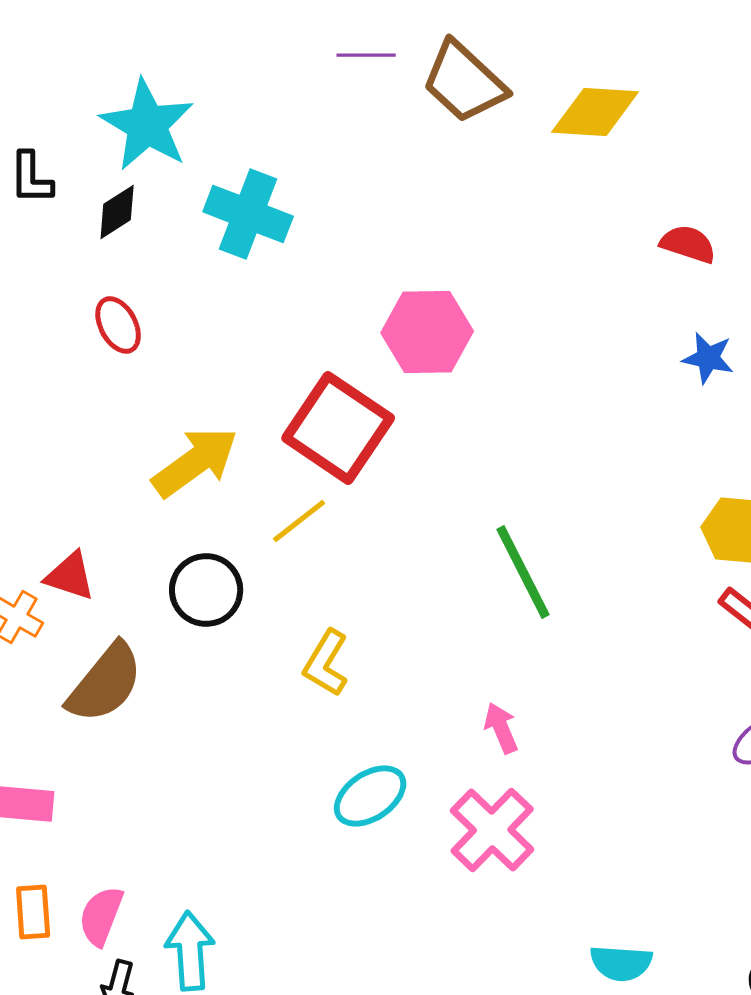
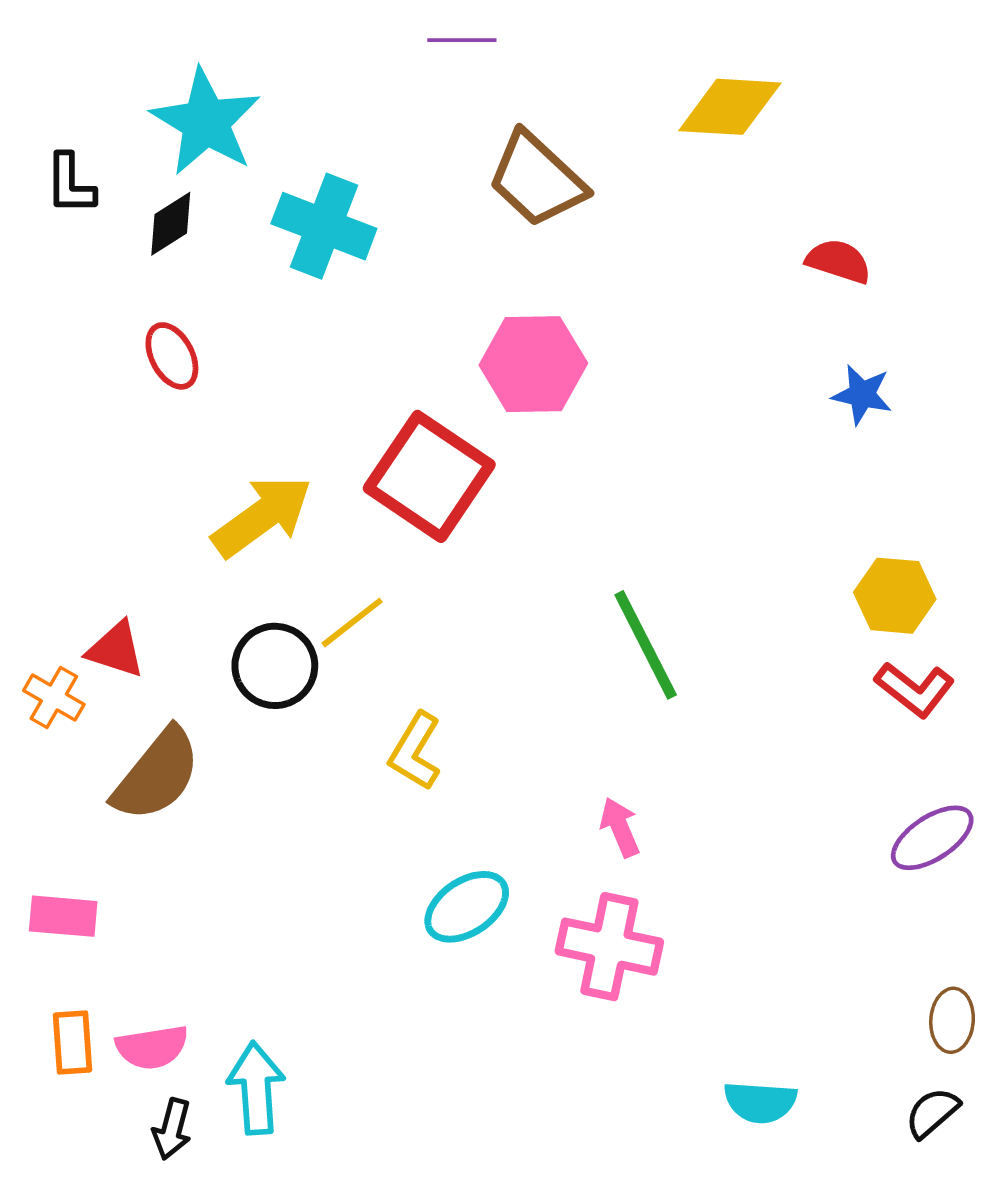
brown trapezoid: (464, 82) -> (537, 179), moved
yellow line: (299, 521) -> (352, 623), moved
pink cross: (492, 830) -> (609, 947), turned -32
pink semicircle: (101, 916) -> (152, 1047), turned -120

